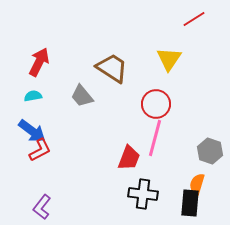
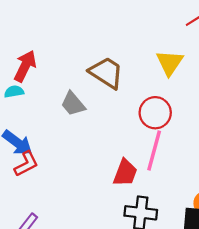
cyan semicircle: (33, 96) -> (14, 92), moved

